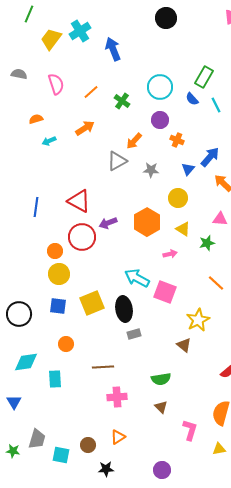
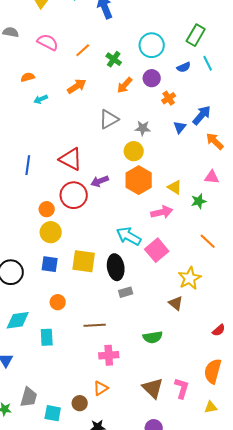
pink semicircle: (56, 84) -> (48, 42), turned -45
blue semicircle: (192, 99) -> (184, 67), moved, turned -72
orange cross: (177, 140) -> (169, 98), turned 32
orange arrow: (134, 141) -> (125, 85), moved
yellow circle: (178, 198) -> (134, 151), moved
pink arrow: (170, 254) -> (162, 212), size x1.5
pink square: (165, 292) -> (157, 250), turned 30
yellow square: (92, 303) -> (84, 261), turned 30
brown triangle: (161, 407) -> (153, 388), moved, size x1.6
orange triangle: (118, 437) -> (101, 388), moved

